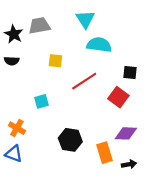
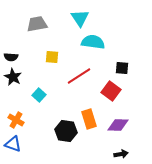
black star: (14, 34) -> (13, 77), moved
cyan square: (42, 101) -> (39, 95), turned -32
orange rectangle: (104, 153) -> (89, 119), moved

